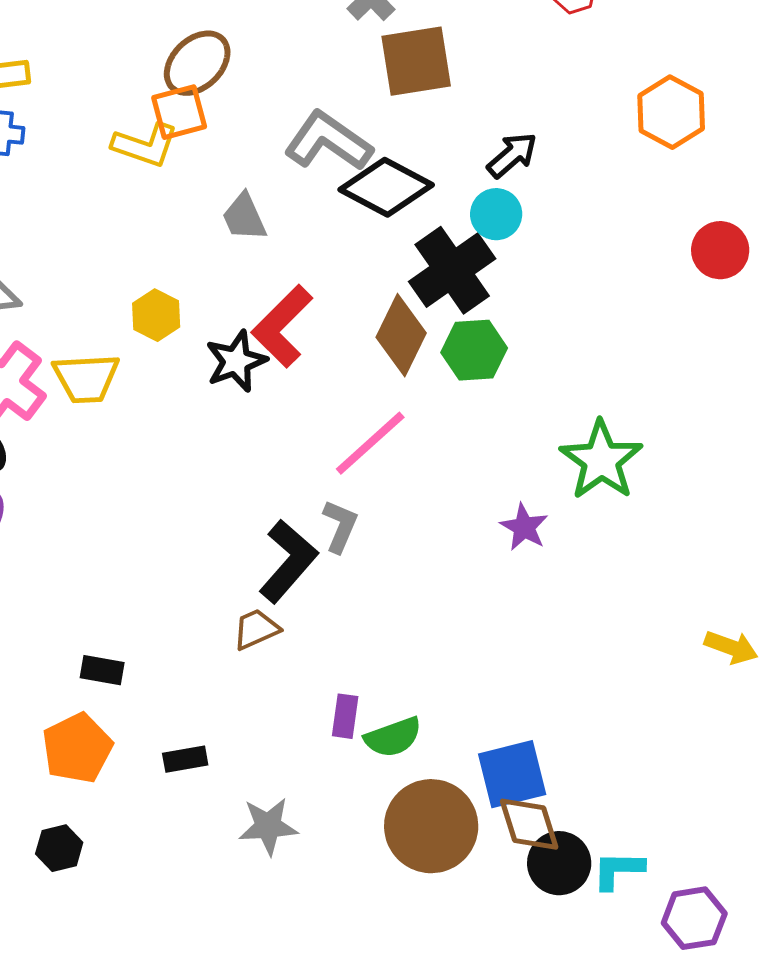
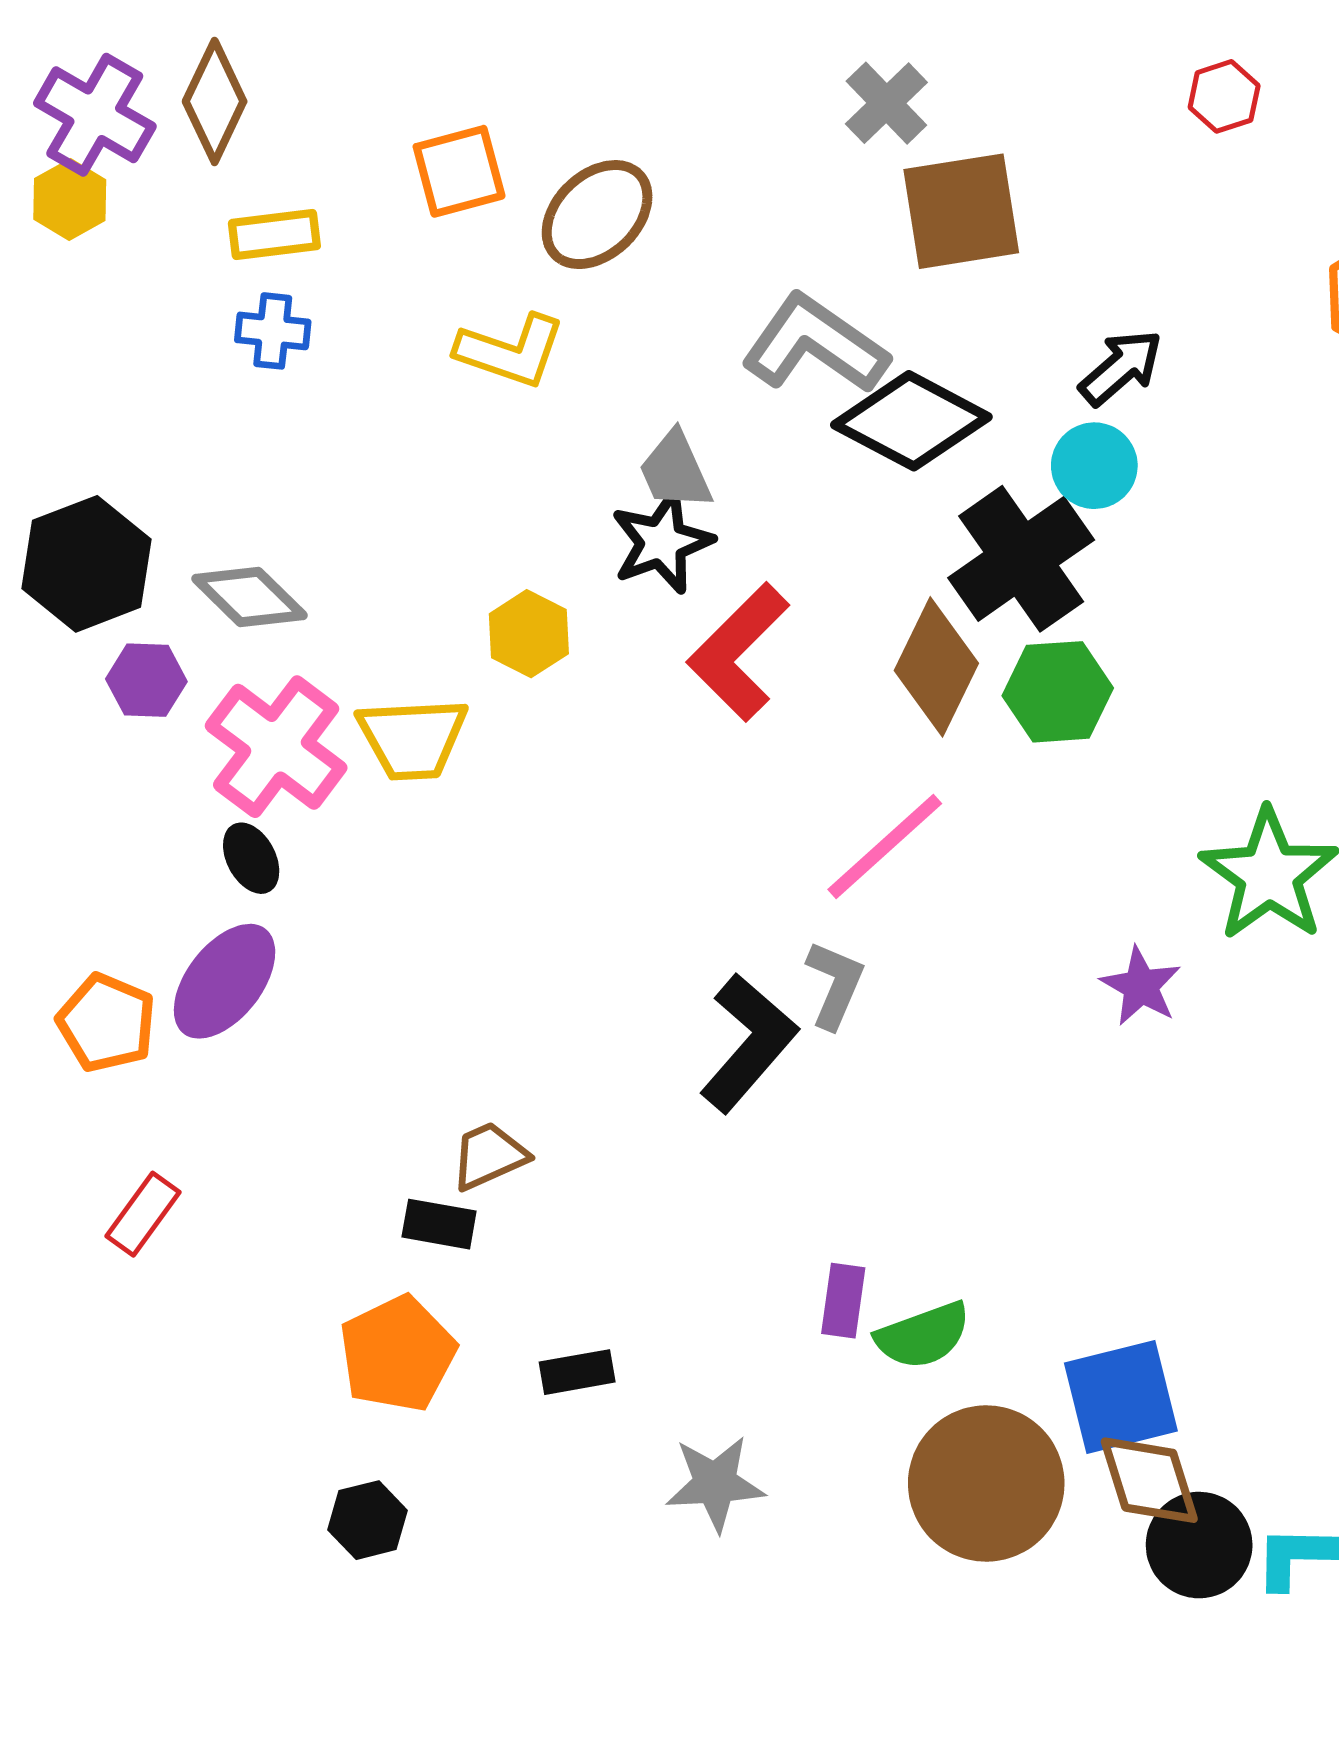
orange square: (179, 112) -> (459, 171), moved
black star: (236, 361) -> (662, 542), moved
brown trapezoid: (256, 629) -> (489, 1156), moved

